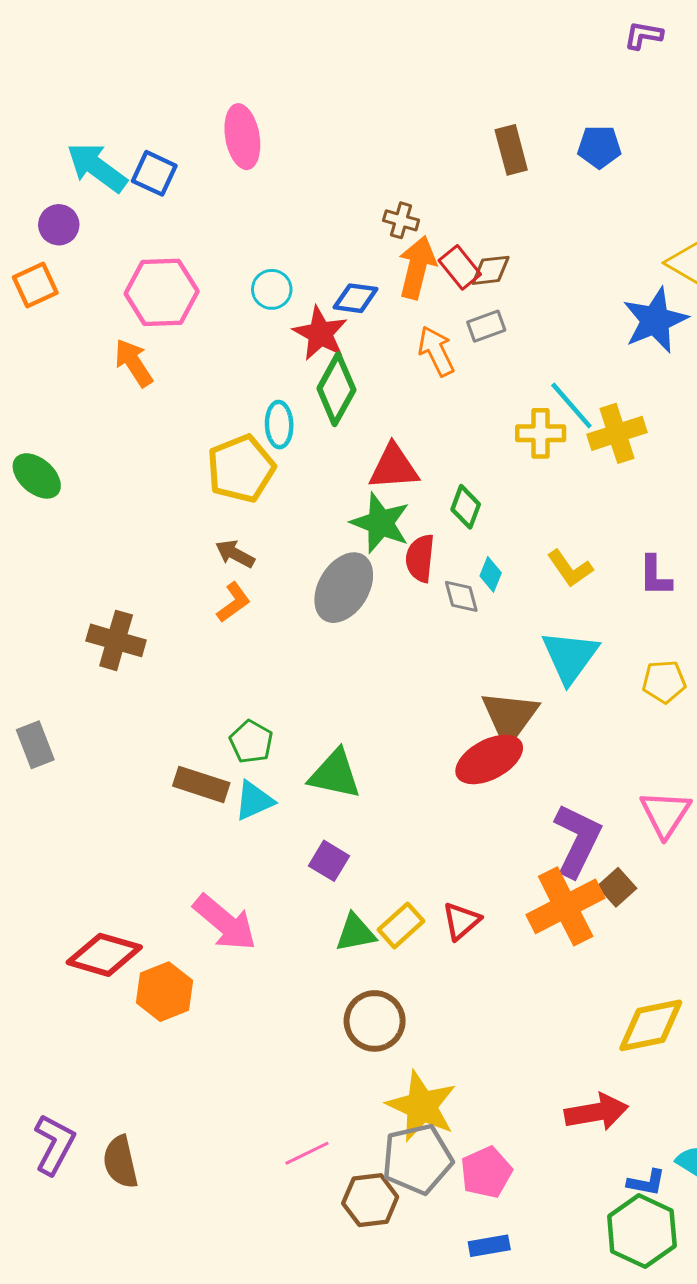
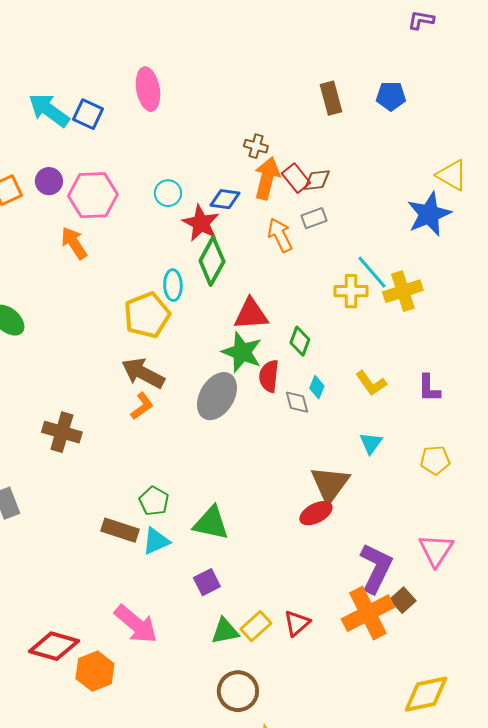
purple circle: (59, 225) -> (49, 181), moved
brown arrow: (235, 554) -> (143, 373), size x1.6
cyan triangle: (570, 657) -> (371, 443), size x0.6
red ellipse: (489, 759) -> (316, 513), size x0.7
purple square: (329, 861) -> (207, 582), turned 32

